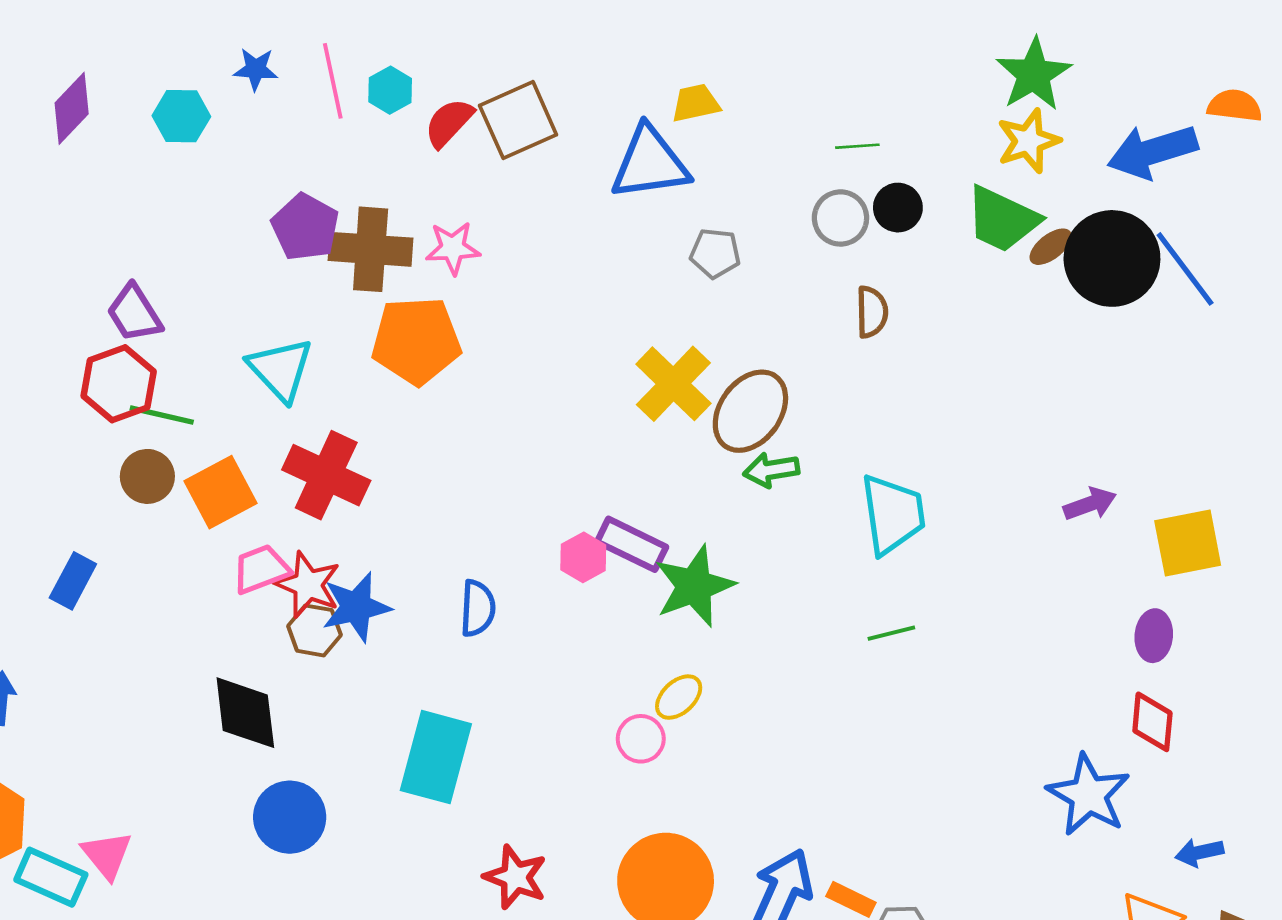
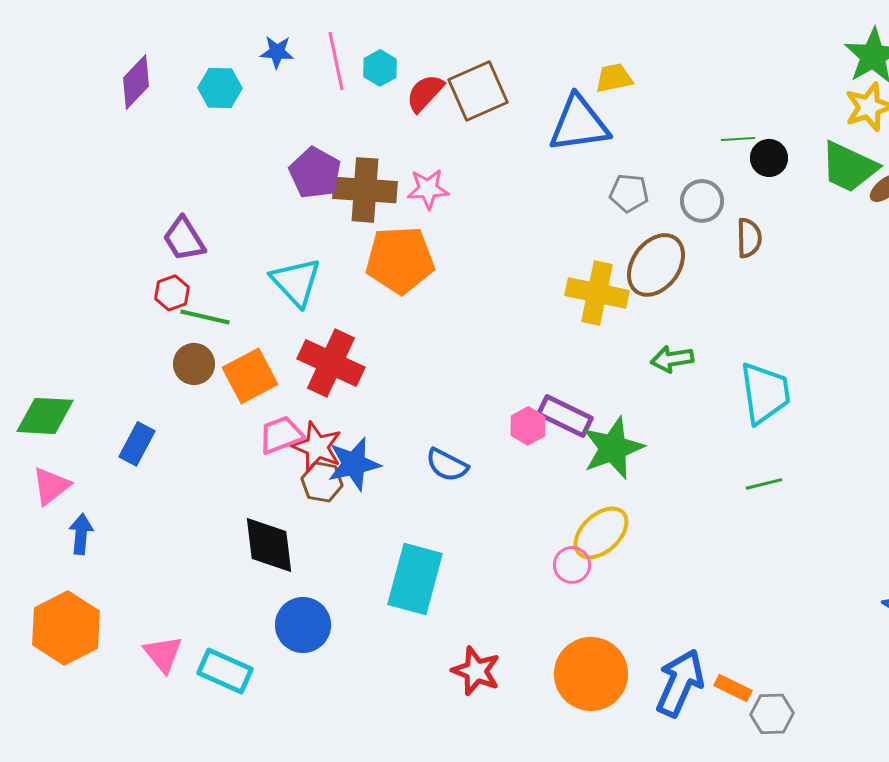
green line: (857, 146) -> (738, 139), moved
gray circle: (840, 218) -> (702, 201), moved
red hexagon: (119, 384) -> (172, 293), size x0.6
yellow cross: (673, 384) -> (597, 293), turned -32
brown ellipse: (750, 411) -> (656, 265), moved
blue semicircle: (478, 608) -> (447, 465), turned 114
yellow ellipse: (679, 697) -> (601, 533), size x1.5
cyan rectangle: (51, 877) -> (225, 671), moved

